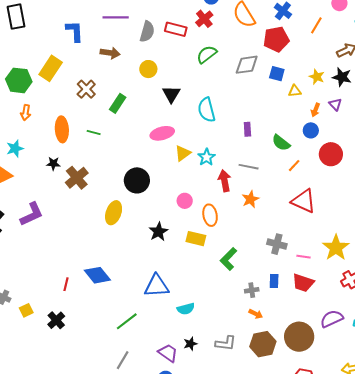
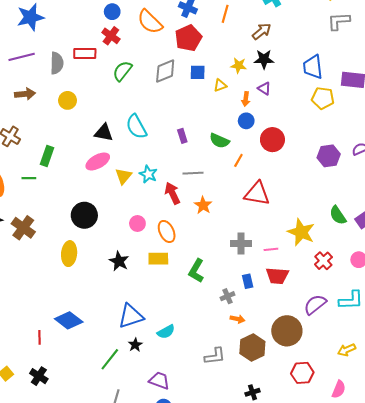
black triangle: (171, 94) -> (104, 133), moved, turned -36
green rectangle: (118, 103) -> (47, 156), moved
black star: (190, 344) -> (135, 345), moved

